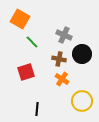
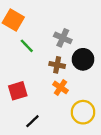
red square: (26, 72) -> (18, 91), moved
black line: (37, 109) -> (32, 121), turned 40

